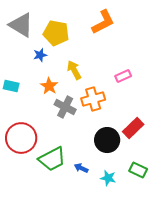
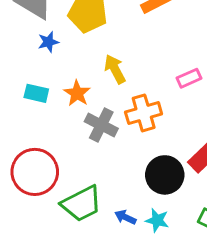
blue star: (40, 55) -> (48, 42), moved
cyan rectangle: (11, 86) -> (36, 93), moved
cyan star: (108, 178) -> (157, 220), moved

